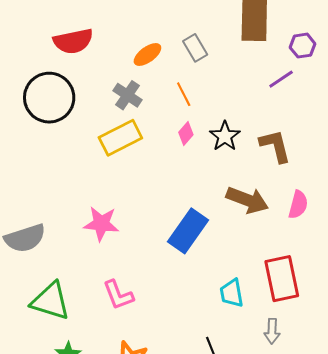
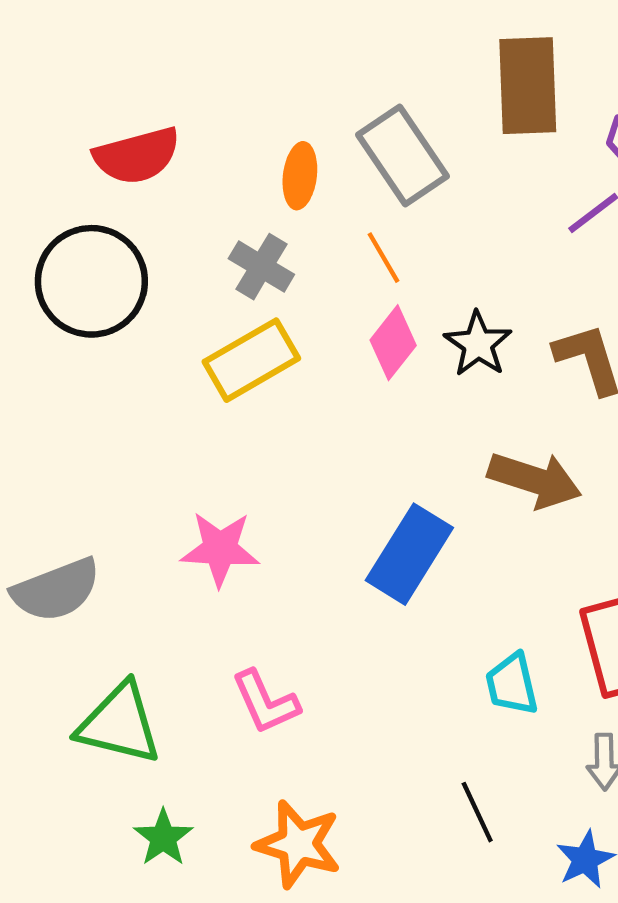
gray rectangle: (195, 48) -> (403, 156), size x1.6
orange ellipse: (147, 55) -> (300, 176), turned -44
pink diamond: (186, 133) -> (393, 343), size x1.4

